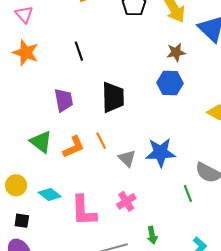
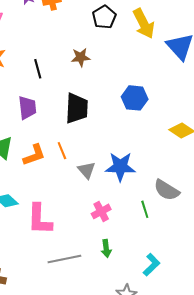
black line: (79, 51) -> (38, 69), moved
brown star: (176, 52) -> (81, 57), moved
pink cross: (126, 201) -> (101, 211), moved

